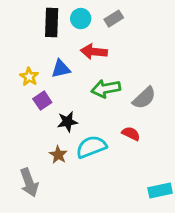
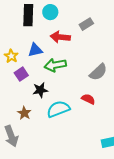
gray rectangle: (114, 19) -> (86, 24), moved
green arrow: (106, 89) -> (55, 65), moved
brown star: (58, 155) -> (24, 113), moved

